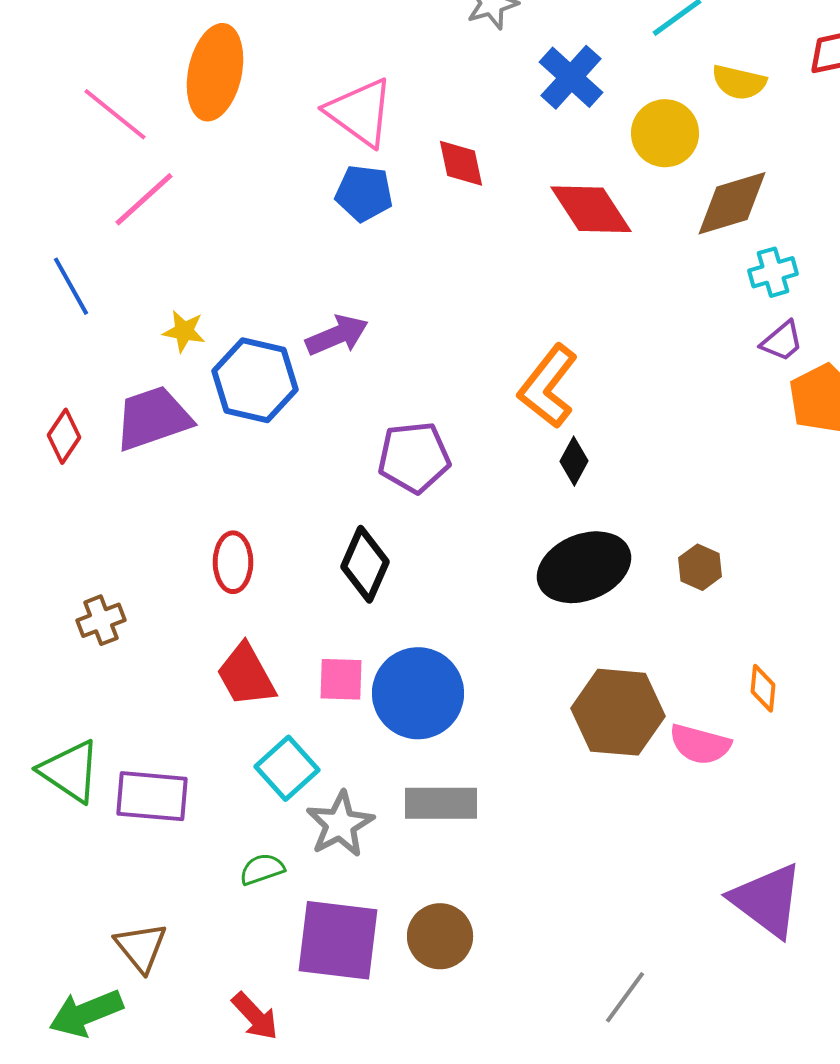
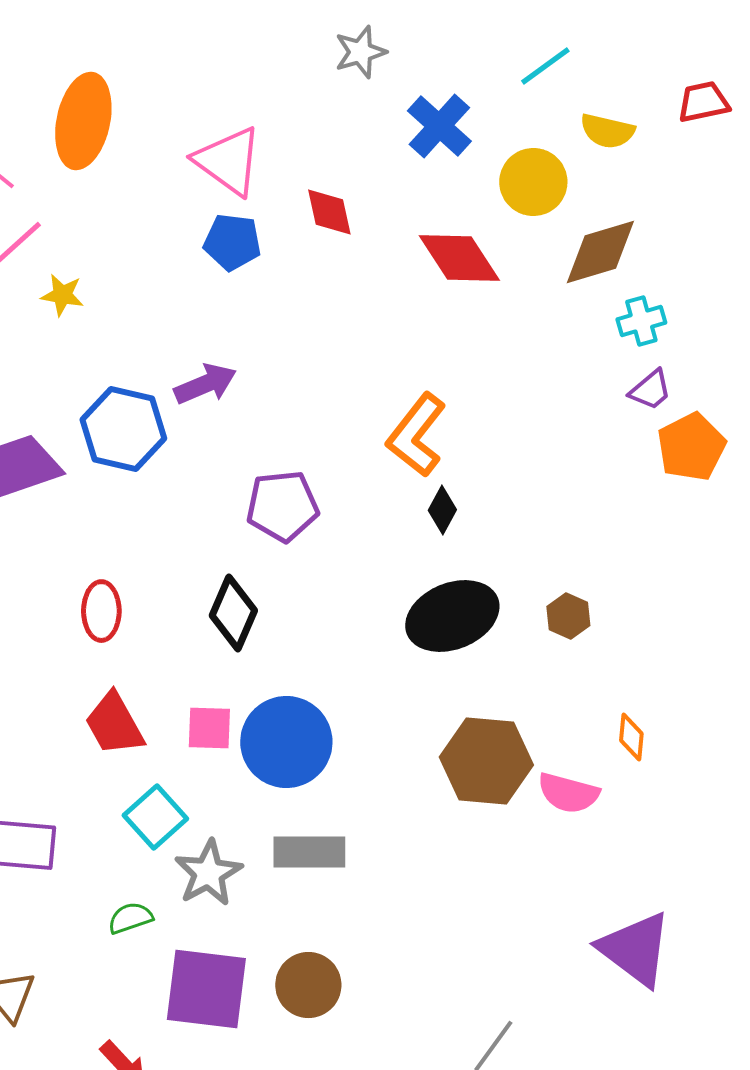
yellow star: (184, 331) -> (62, 295), moved

